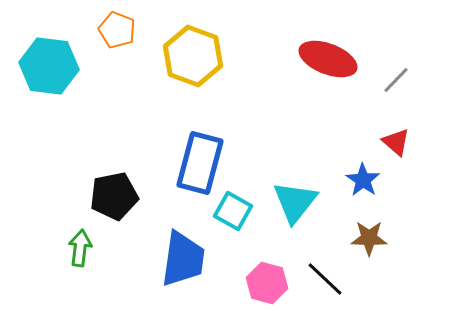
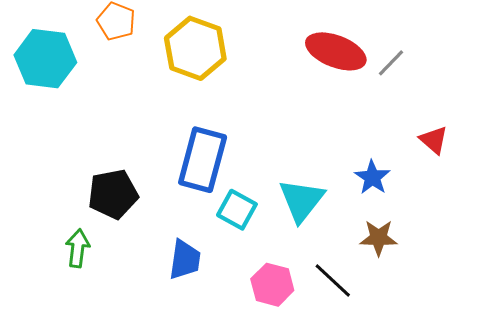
gray line: (396, 80) -> (391, 63), moved
red triangle: (396, 142) -> (434, 140), moved
blue trapezoid: (183, 259) -> (185, 260), size x0.7

